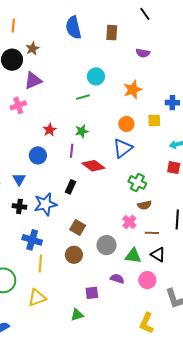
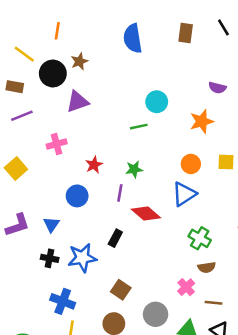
brown rectangle: (112, 33) -> (186, 33), moved
purple semicircle: (143, 53) -> (217, 88), moved
pink cross: (18, 105) -> (57, 144), moved

